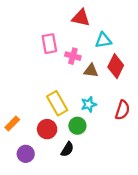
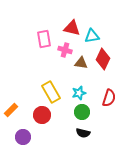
red triangle: (81, 18) -> (72, 28), moved
green circle: (77, 126) -> (82, 112), moved
black semicircle: (67, 149) -> (83, 133), moved, turned 72

